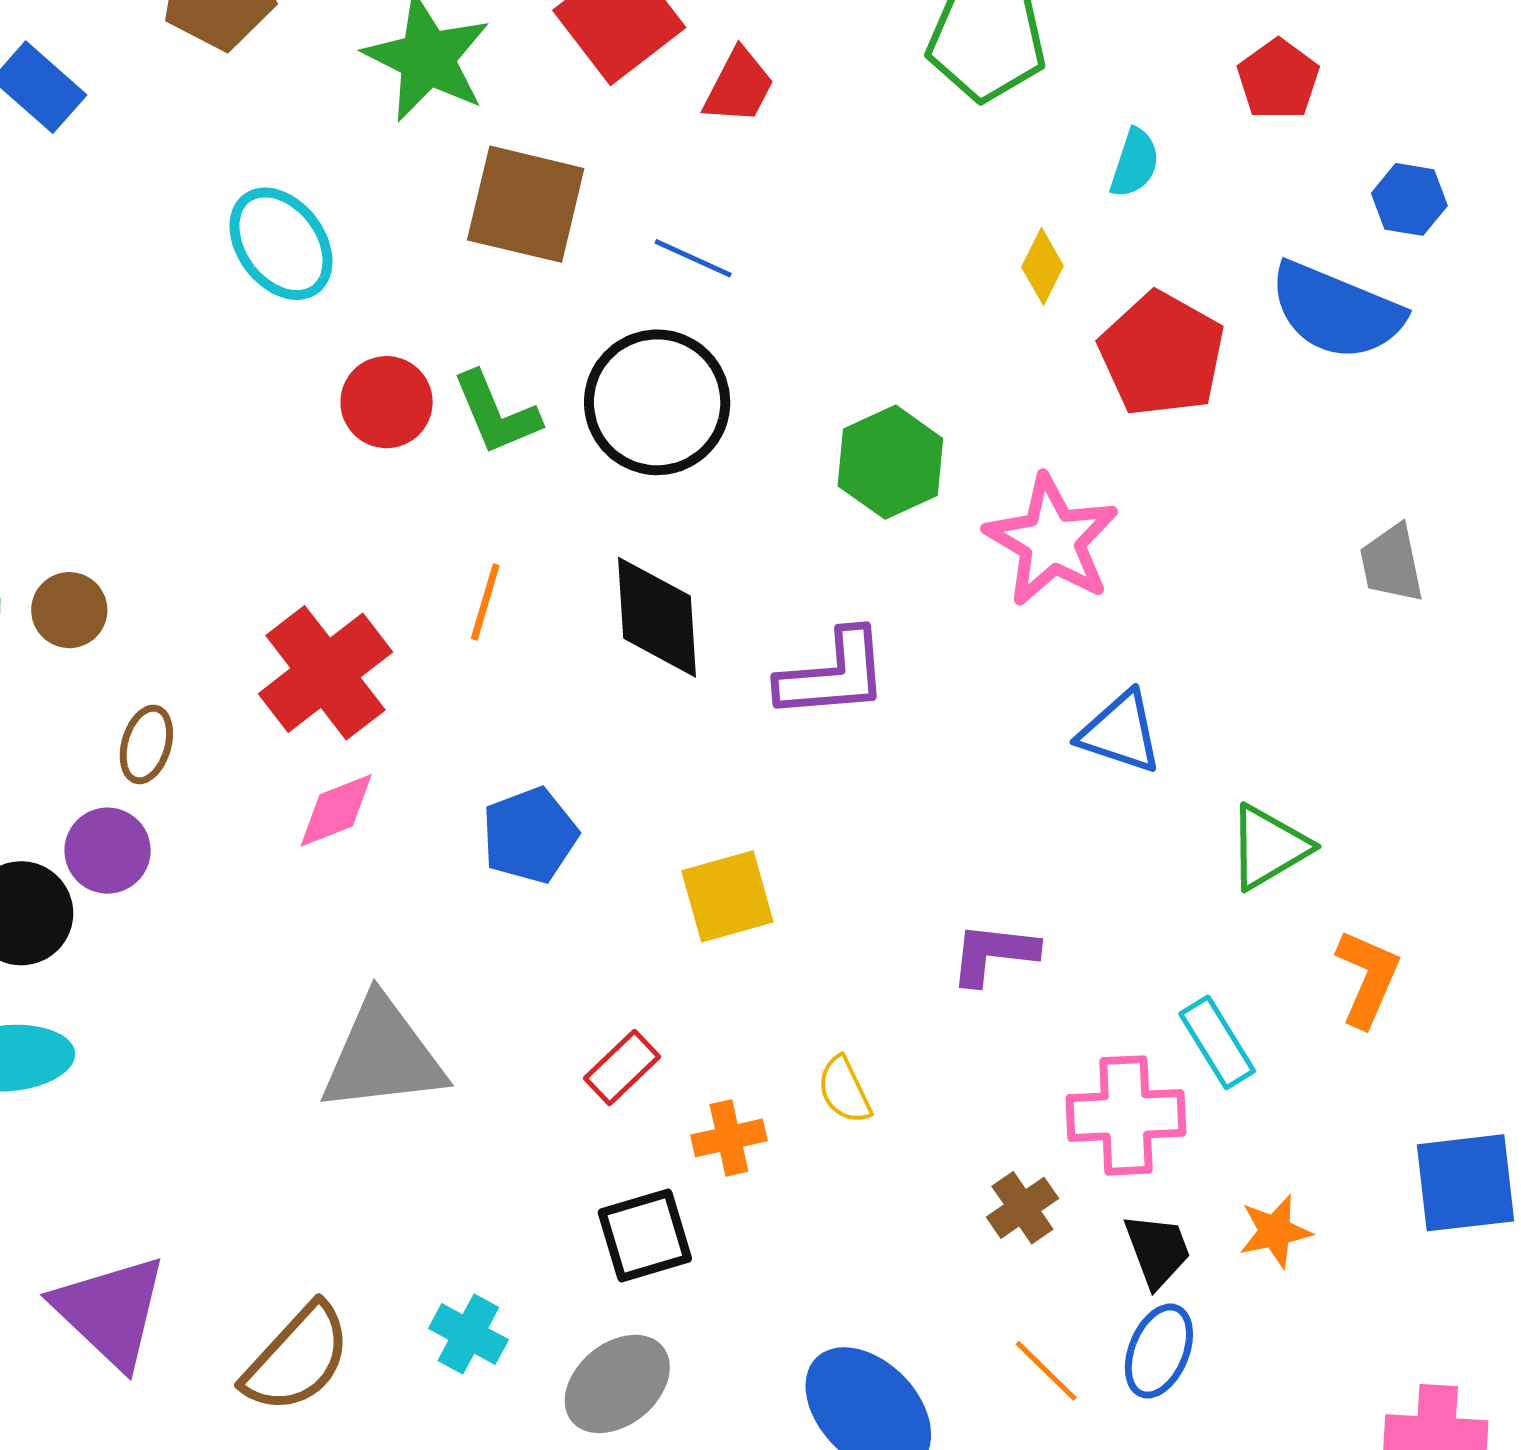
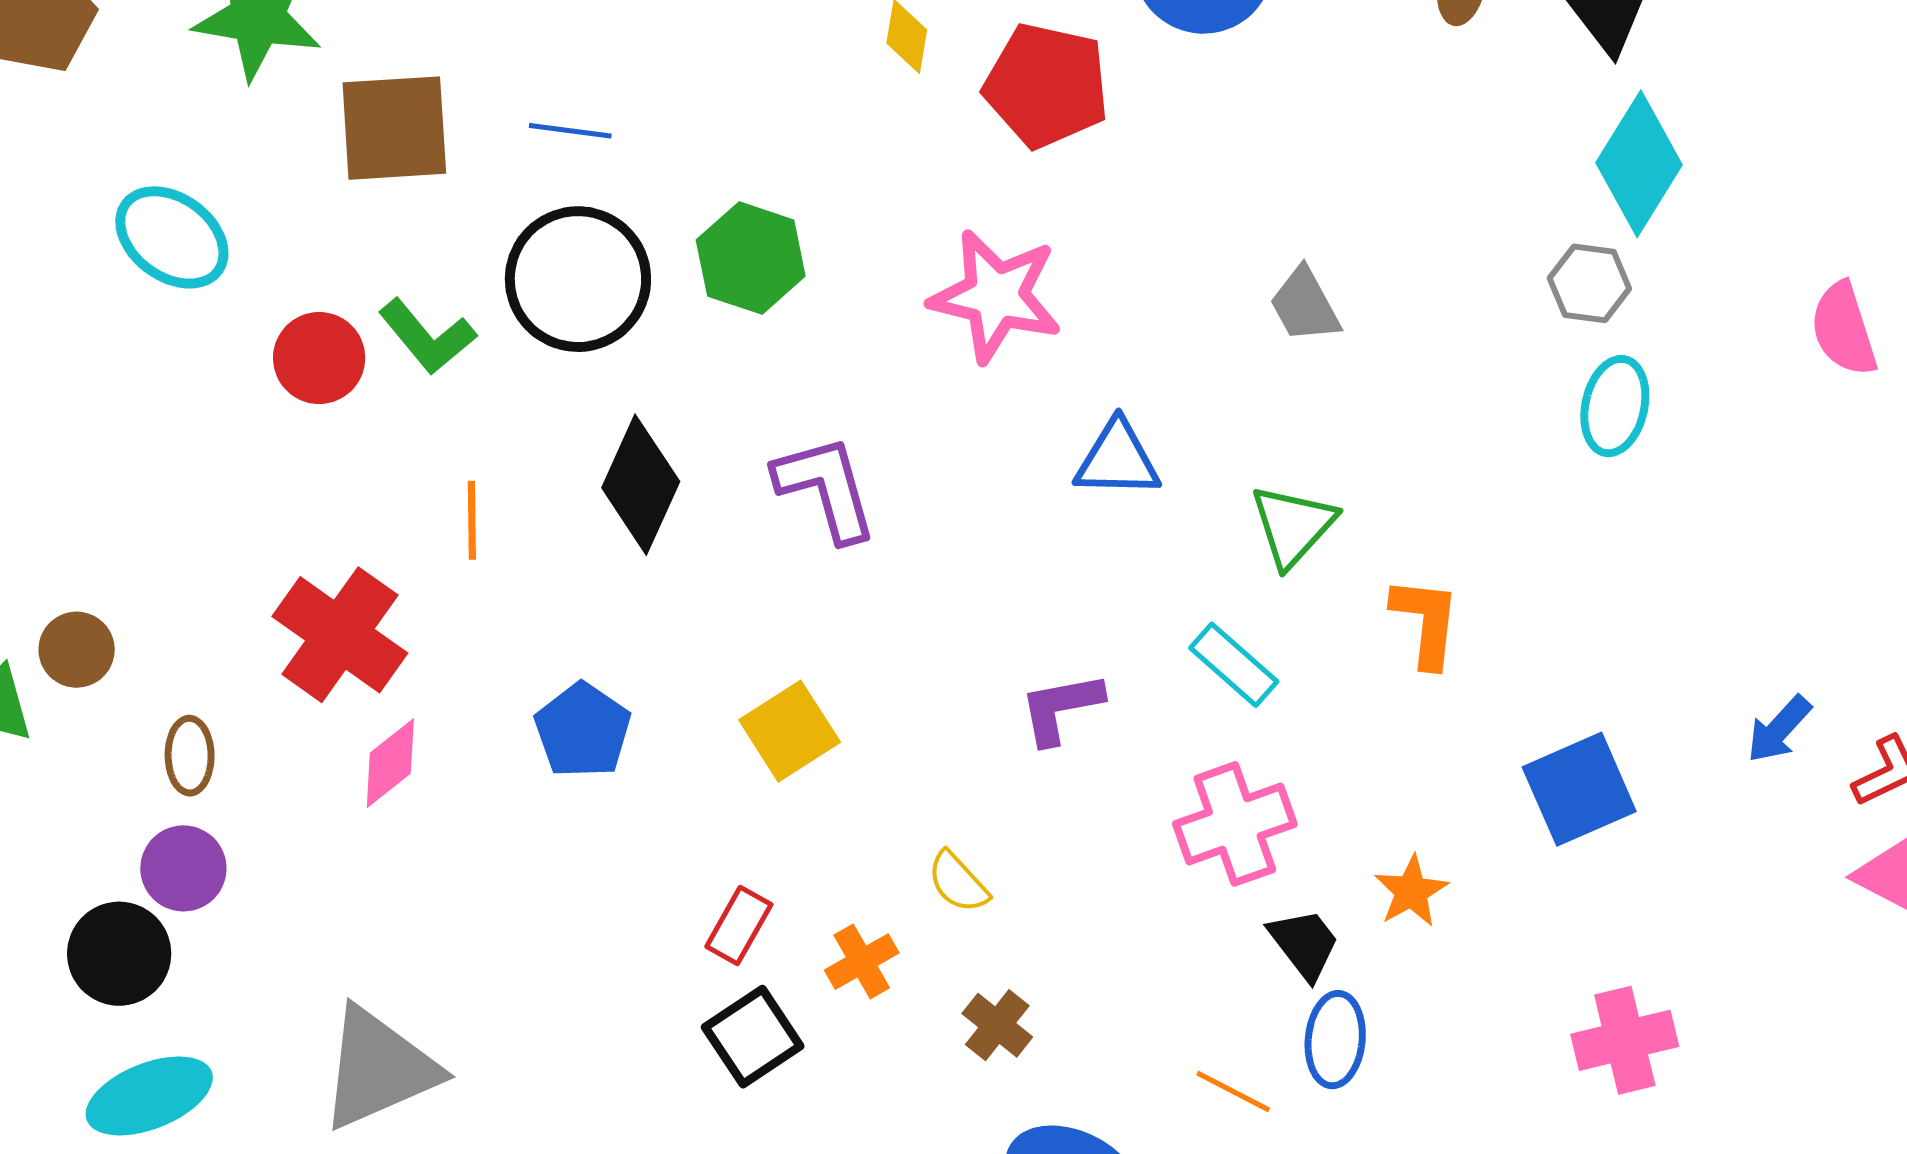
green hexagon: (890, 462) -> (751, 258), moved
gray trapezoid: (1392, 563) -> (1305, 305), moved
black diamond: (657, 617) -> (641, 485), turned 45
purple L-shape: (833, 675) -> (826, 488), turned -84
cyan rectangle: (1217, 1042) -> (1234, 665), moved
gray triangle: (383, 1055) -> (379, 1068), moved
brown cross: (1022, 1208) -> (997, 1025), moved
black square: (645, 1235) -> (753, 1037), moved

